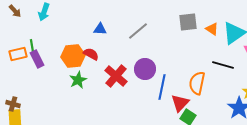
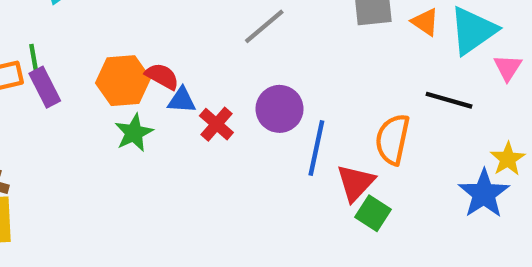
blue triangle: (100, 29) -> (182, 100), moved
red cross: (116, 76) -> (216, 124), size x0.7

